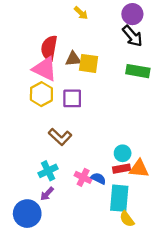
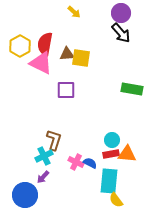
green rectangle: (138, 71) -> (132, 89), moved
yellow hexagon: (41, 94) -> (20, 46), moved
brown L-shape: (60, 137) -> (54, 140), moved, turned -115

